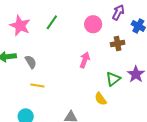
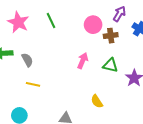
green line: (52, 22) -> (51, 20), turned -63
brown cross: (118, 44) -> (111, 36), moved
green triangle: (113, 79) -> (110, 65), moved, turned 49

